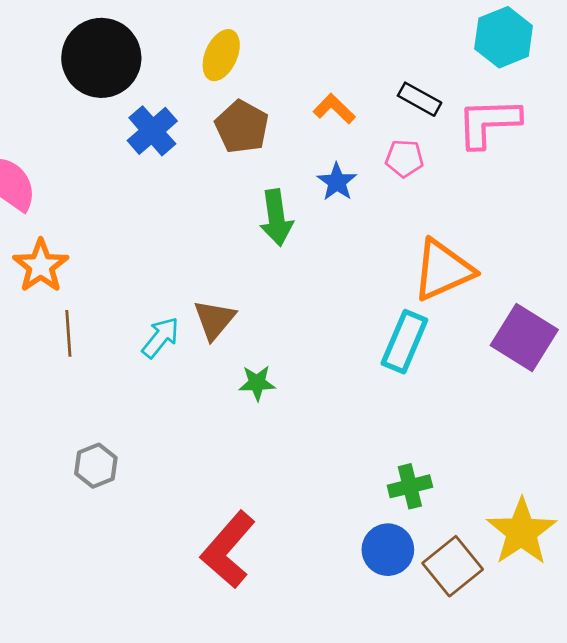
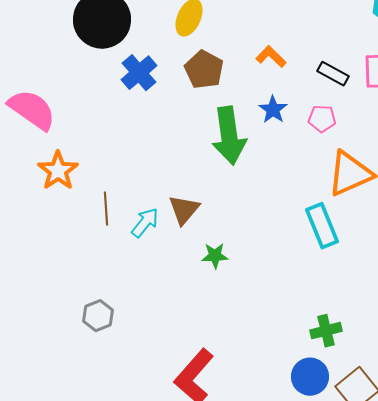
black rectangle: (420, 99) -> (333, 74), moved
pink pentagon: (404, 158) -> (322, 119), moved
green arrow: (276, 218) -> (229, 136), size x1.4
brown line: (68, 333) -> (106, 209), moved
cyan rectangle: (404, 342) -> (322, 226), turned -45

